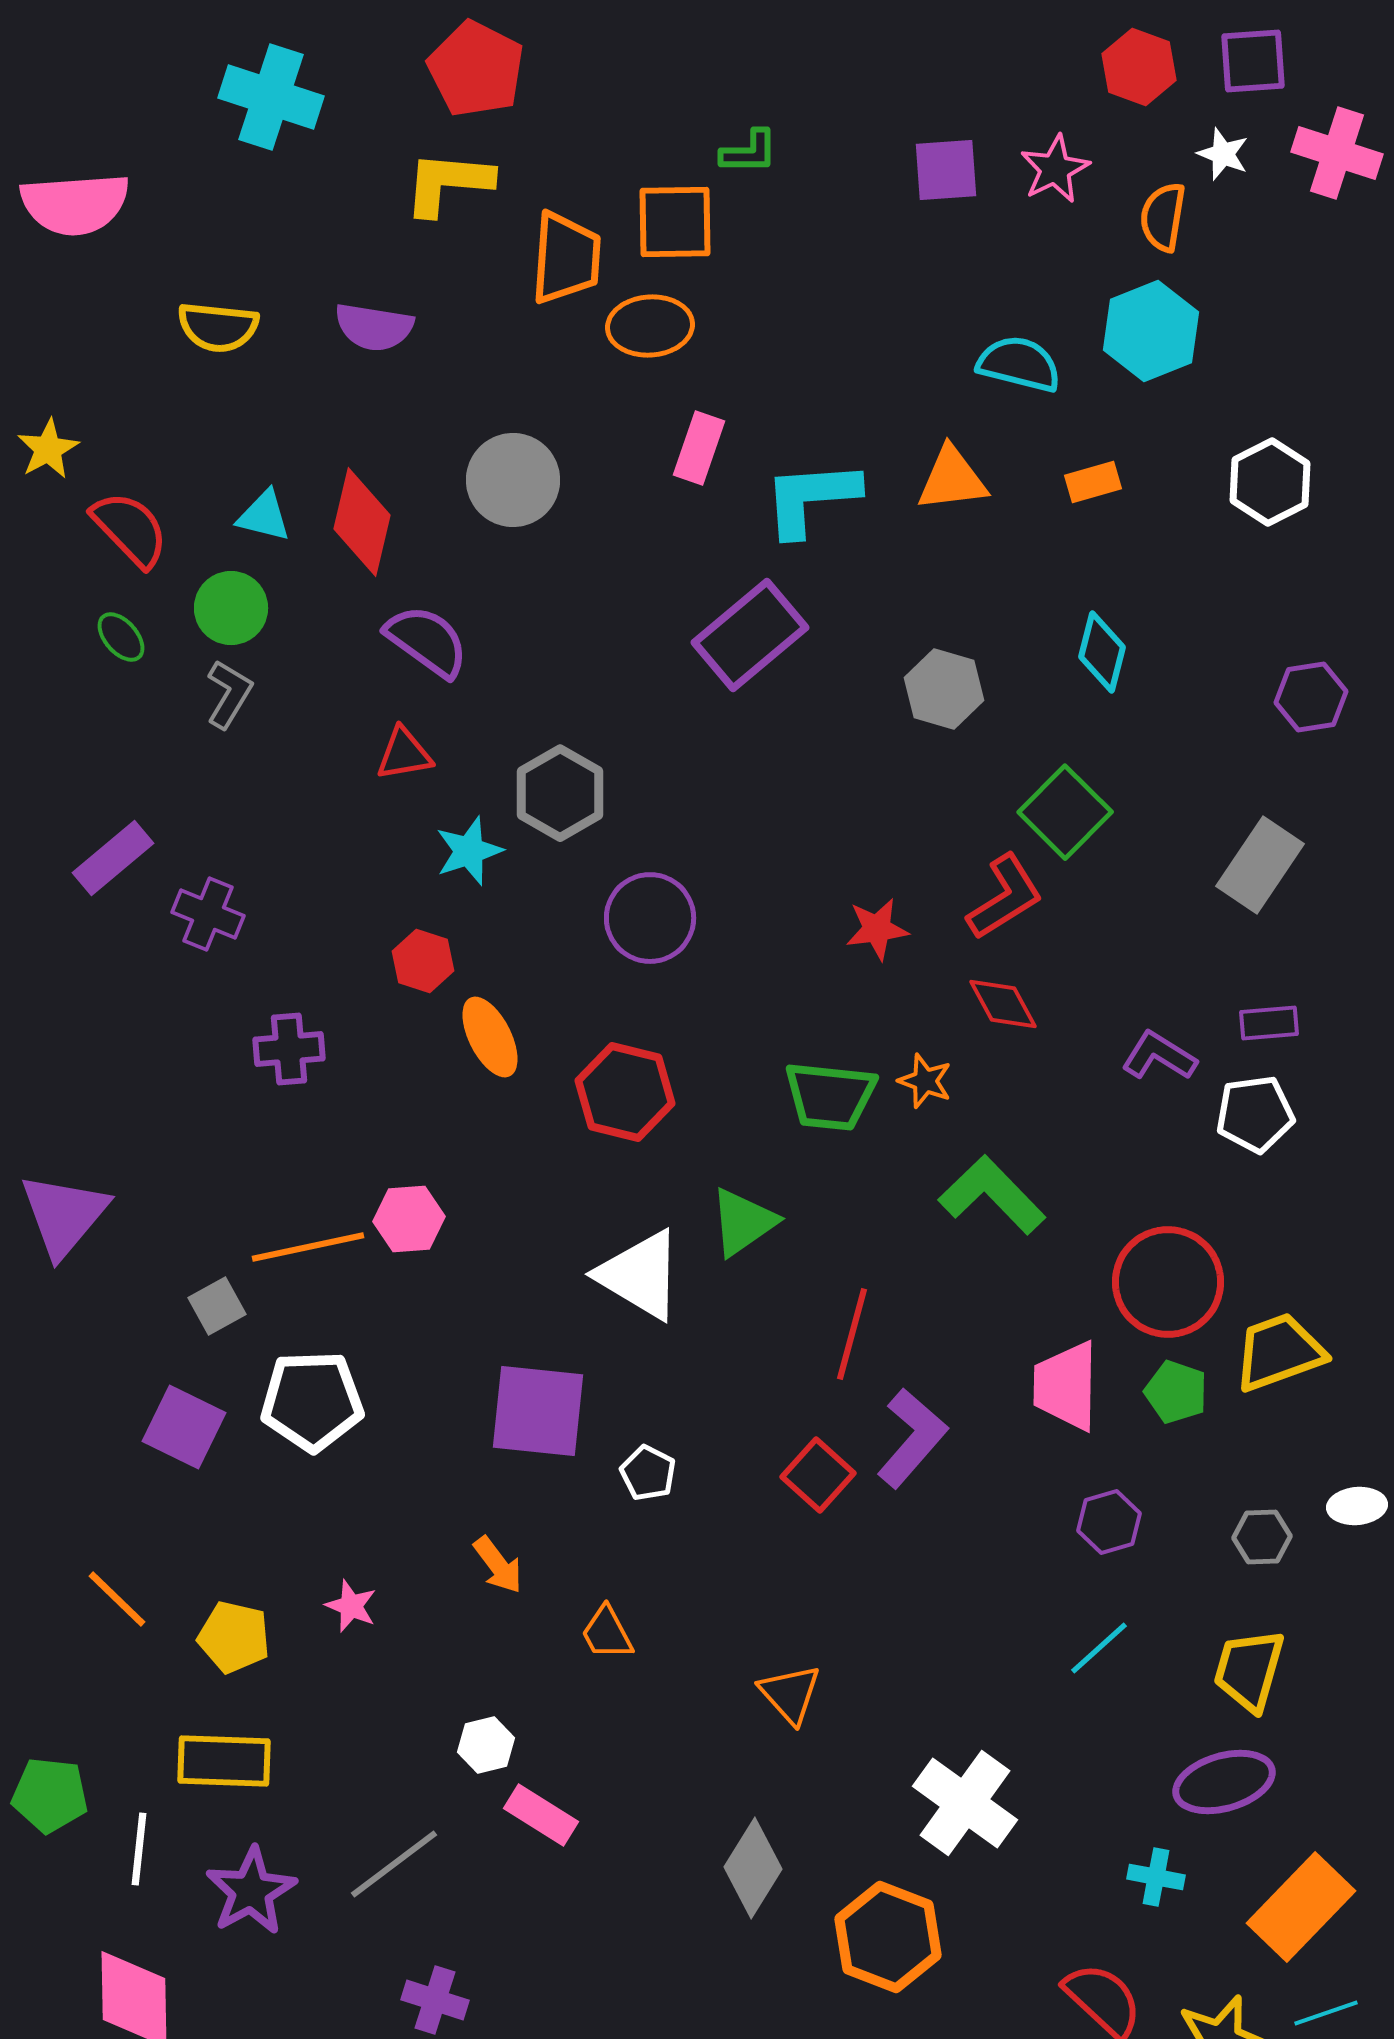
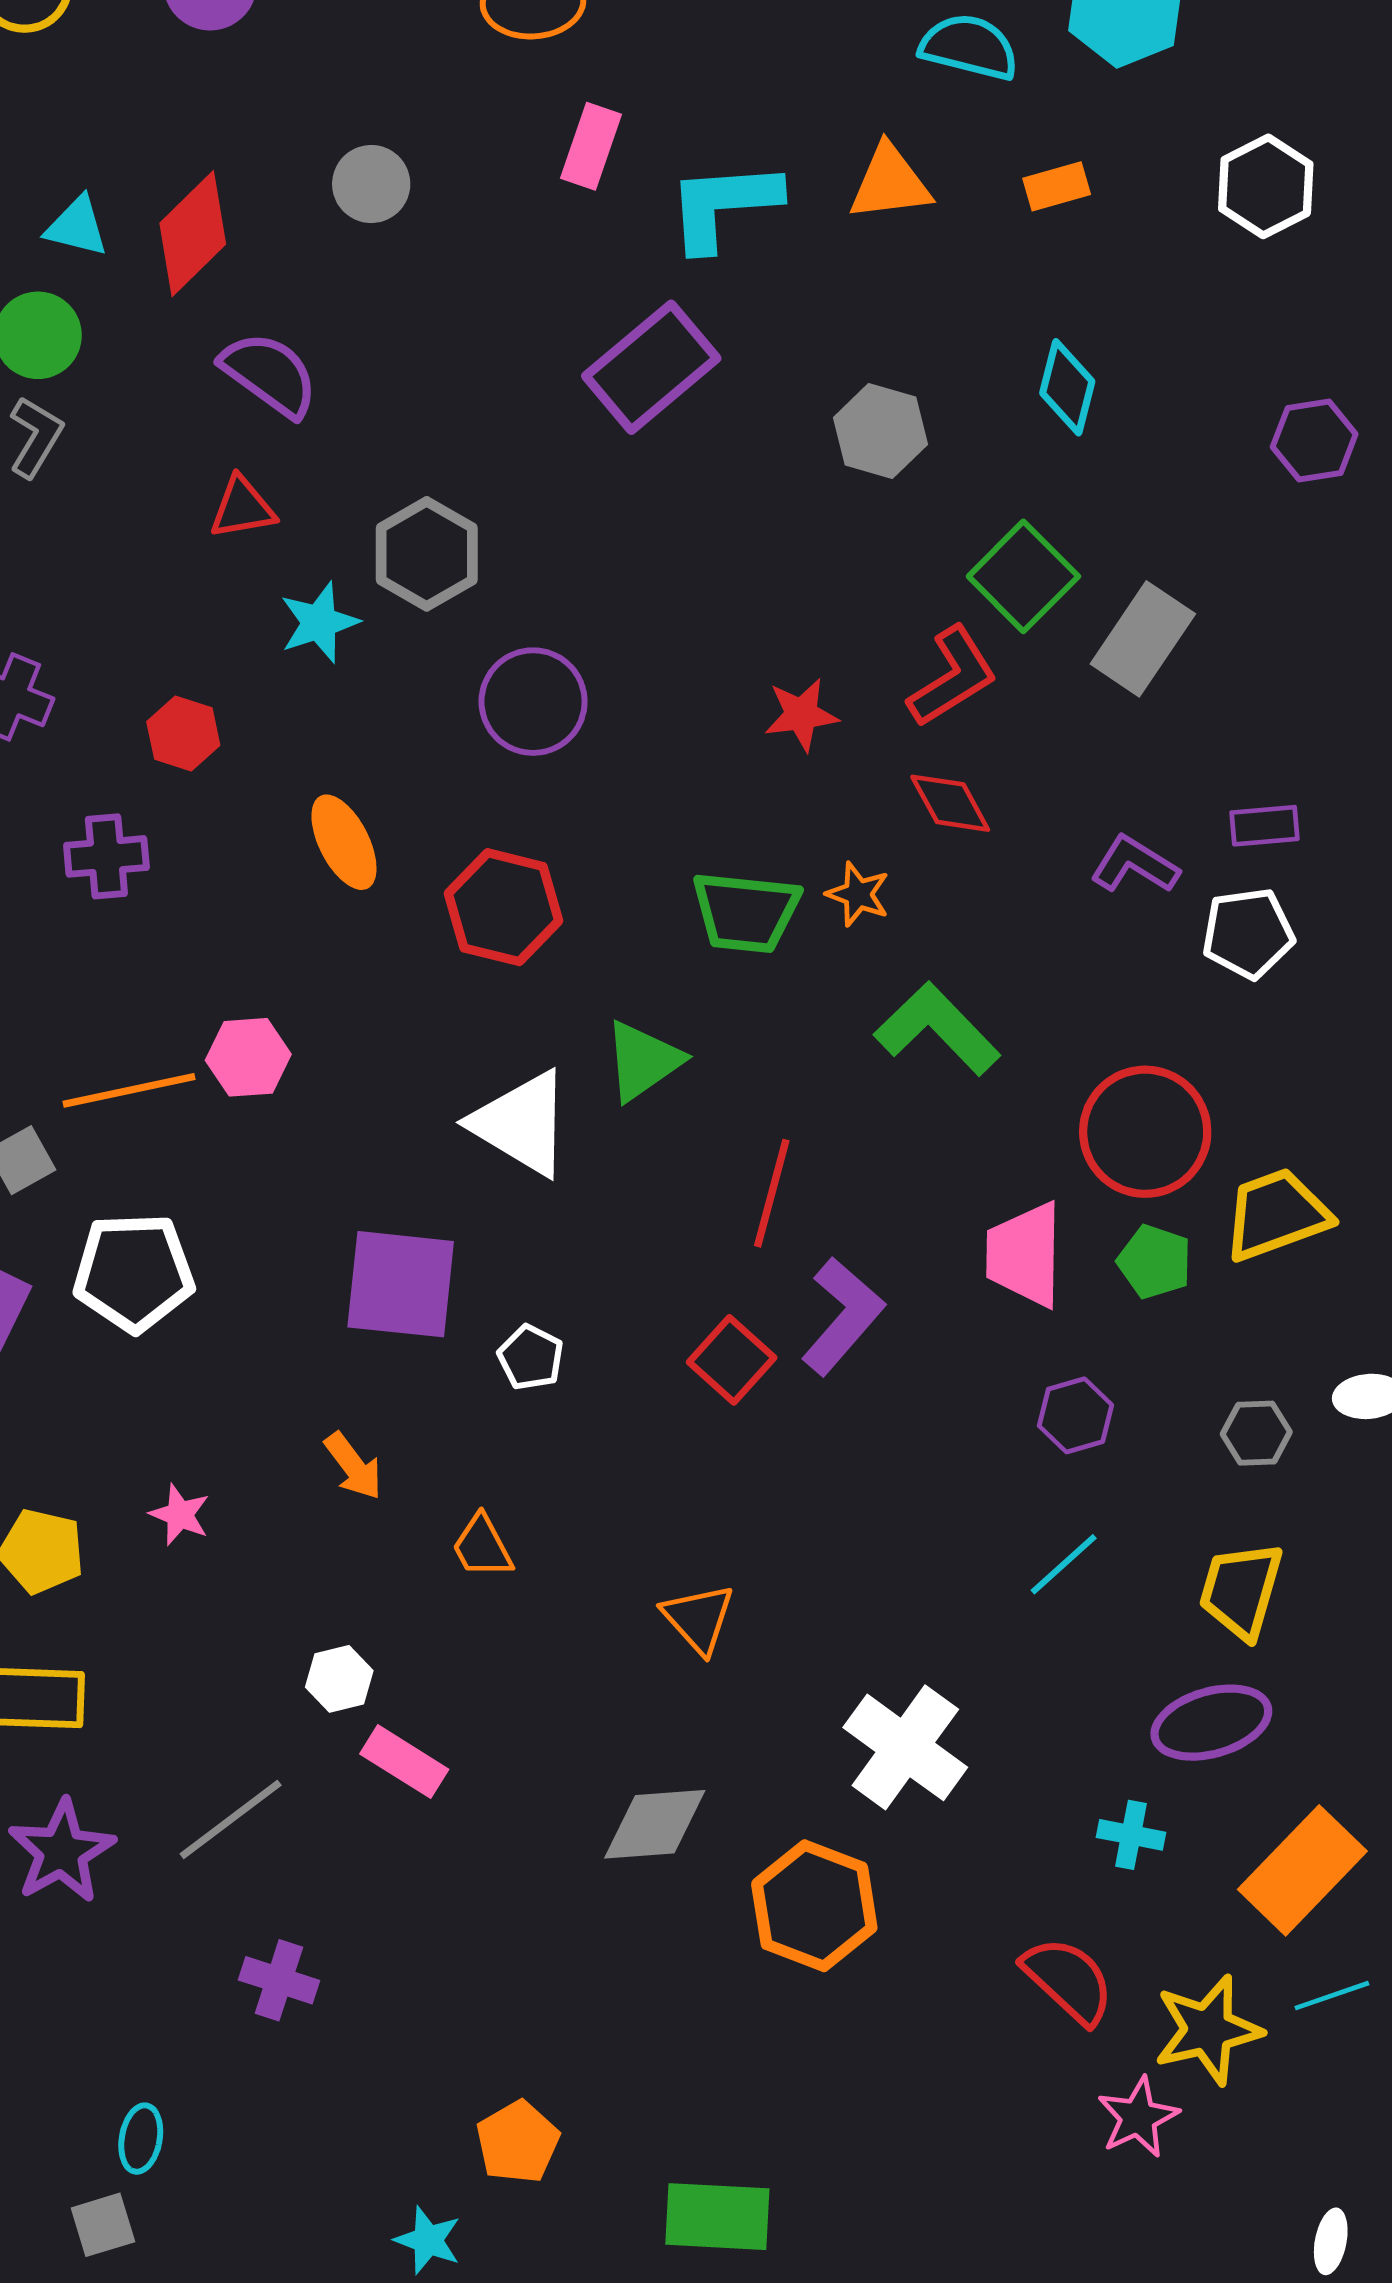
gray circle: (513, 480) -> (371, 184), size x0.7
red diamond: (362, 522) -> (193, 234), turned 32
gray rectangle: (1260, 865) -> (1143, 639), moved
red hexagon: (423, 961) -> (183, 734), moved
gray diamond: (753, 1868) -> (655, 1824), turned 54

